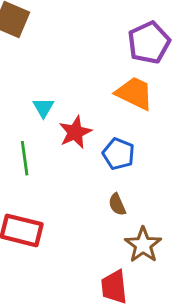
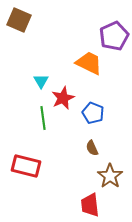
orange trapezoid: (134, 93) -> (89, 63), moved
green line: (25, 158) -> (43, 118), moved

